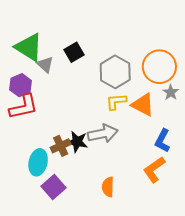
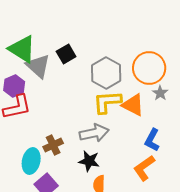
gray triangle: (45, 65) -> (38, 66), size x1.5
yellow L-shape: (116, 102) -> (107, 102), size x1.4
black star: (77, 142) -> (89, 161), moved

